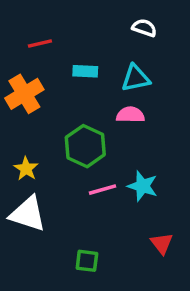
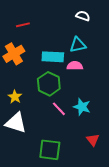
cyan rectangle: (85, 71) -> (53, 57), moved, size x1.5
pink line: (103, 190) -> (59, 109), turned 63
green square: (87, 261) -> (50, 150), size x1.6

